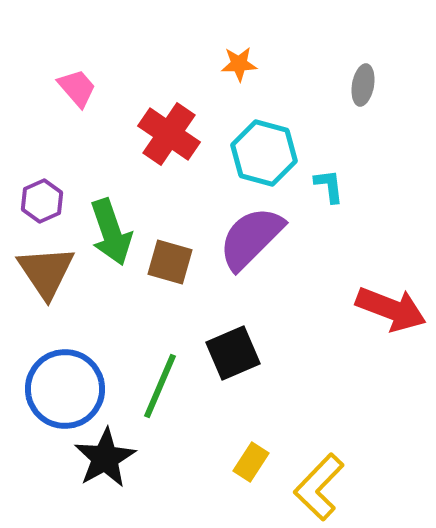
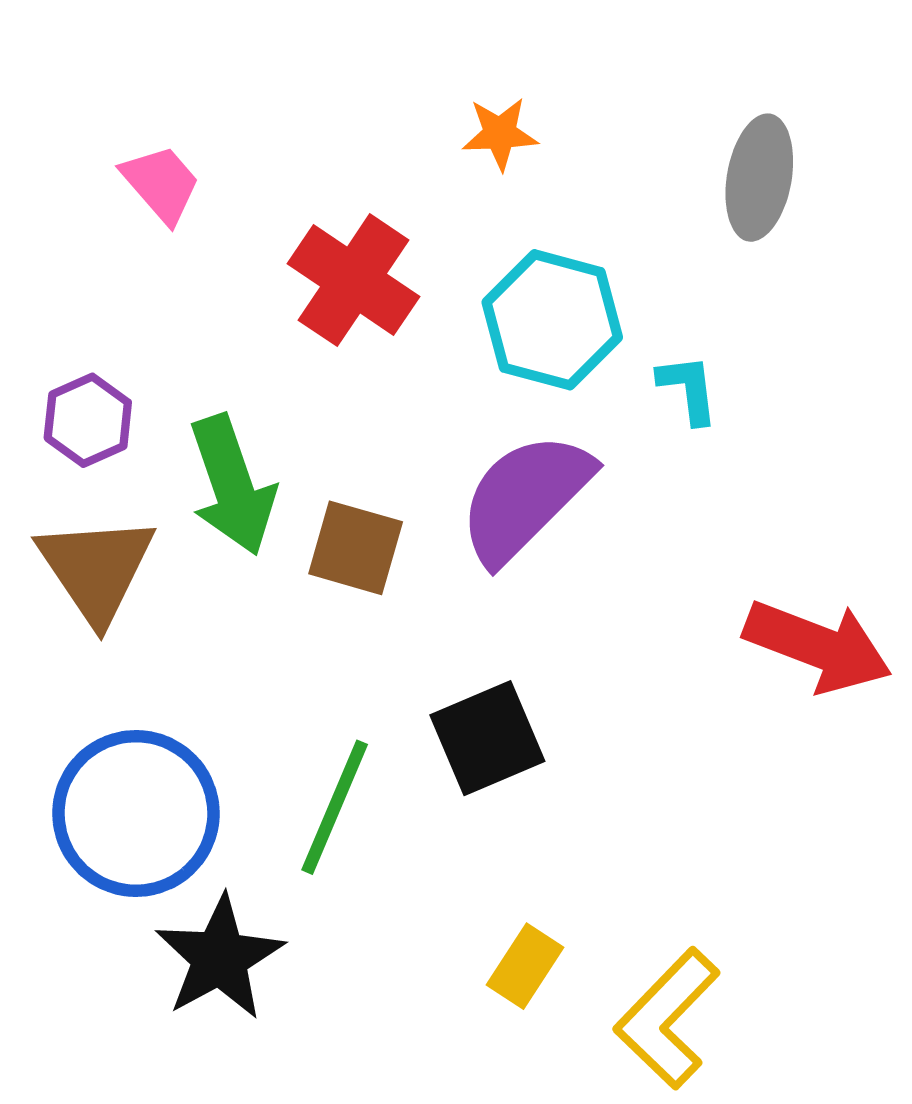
gray ellipse: (363, 85) -> (759, 178), size x1.4

